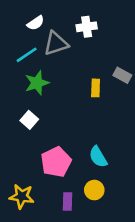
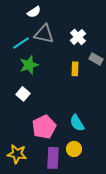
white semicircle: (36, 23) -> (34, 12), moved
white cross: (87, 27) -> (78, 37), moved, turned -35
gray triangle: (56, 43) -> (44, 34), turned 30
purple rectangle: (68, 201) -> (53, 158), size x1.5

